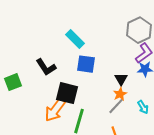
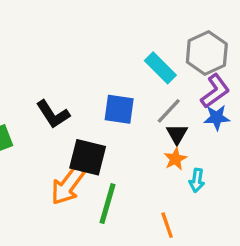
cyan rectangle: (75, 39) -> (160, 68), moved
gray line: (116, 106) -> (169, 111), moved
cyan arrow: (143, 107) -> (197, 180), moved, turned 40

